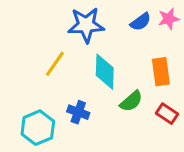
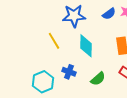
yellow line: (55, 64) -> (54, 41), turned -66
green semicircle: (131, 101) -> (98, 79), moved

